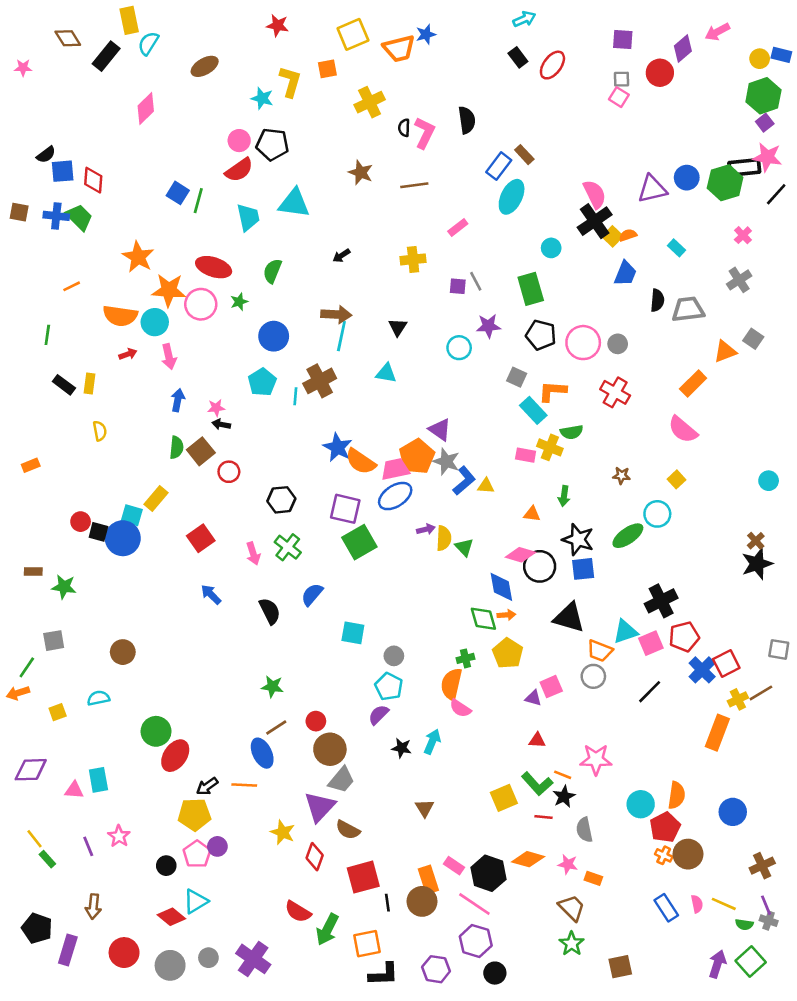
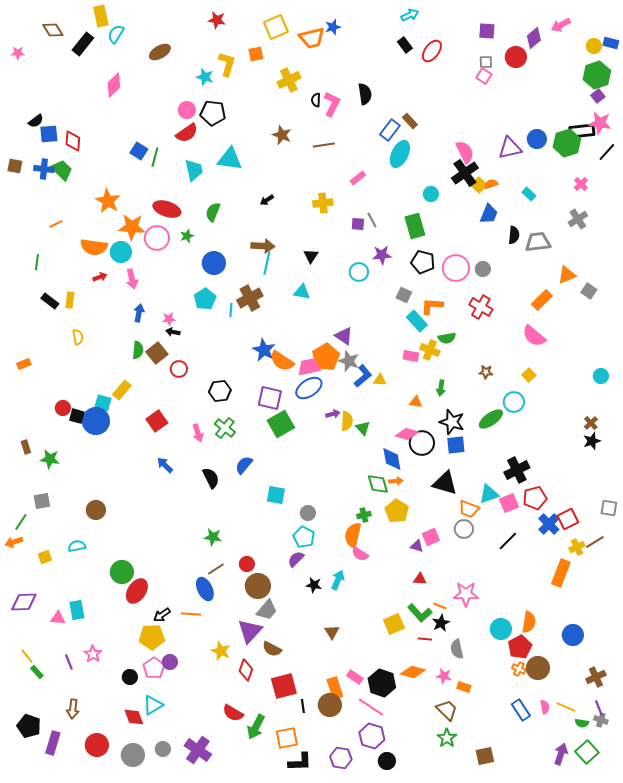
gray square: (753, 339) -> (589, 291), moved
black star: (757, 564) -> (592, 441), size x0.7
brown rectangle: (33, 571) -> (26, 447), turned 72
red diamond: (171, 917) -> (134, 717), turned 30

